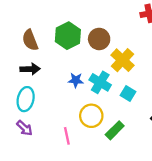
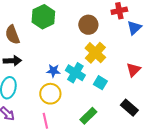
green hexagon: (68, 36) -> (43, 17), moved
brown circle: (99, 39) -> (88, 25), moved
yellow circle: (91, 116) -> (50, 94), moved

